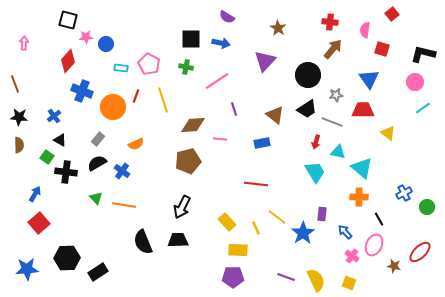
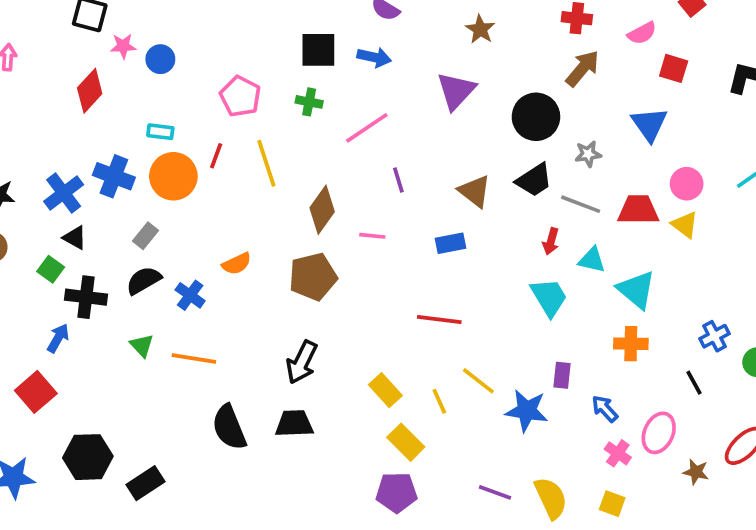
pink semicircle: (365, 30) -> (642, 33), turned -126
cyan rectangle: (121, 68) -> (160, 132), moved
pink circle: (415, 82) -> (687, 184), moved
blue cross: (82, 91) -> (114, 176), moved
red trapezoid: (363, 110) -> (638, 210), moved
blue cross: (54, 116) -> (64, 193), size x1.5
brown diamond: (193, 125) -> (322, 210), turned -50
orange semicircle: (136, 144) -> (237, 264), moved
blue arrow: (35, 194) -> (58, 338), moved
black line: (379, 219) -> (694, 383), moved
blue star: (303, 233) -> (527, 411), turned -30
yellow rectangle: (238, 250) -> (406, 442), turned 42

